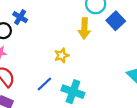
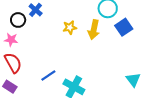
yellow star: (62, 55) -> (70, 28), moved

